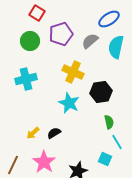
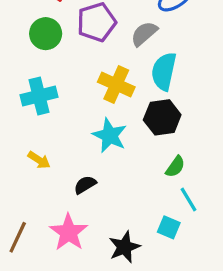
cyan semicircle: (116, 47) -> (164, 71), moved
green semicircle: (109, 122) -> (175, 167), turned 48
yellow arrow: (33, 133) -> (39, 160), moved, turned -104

